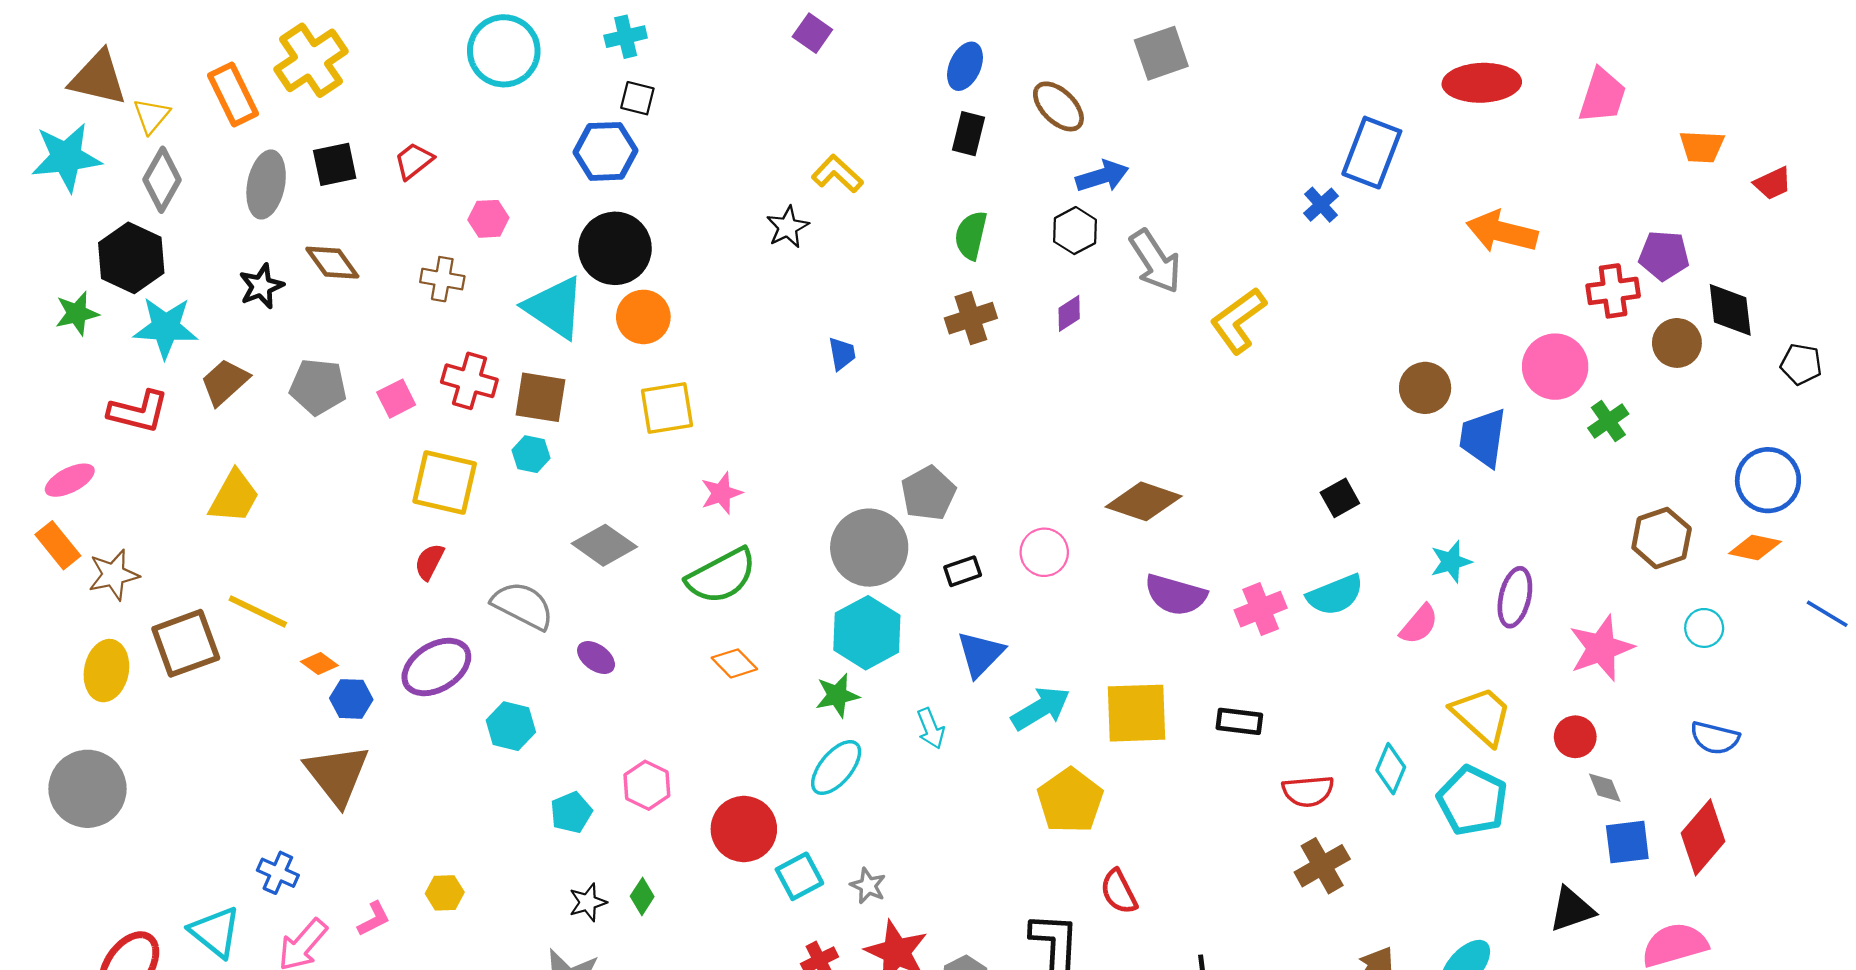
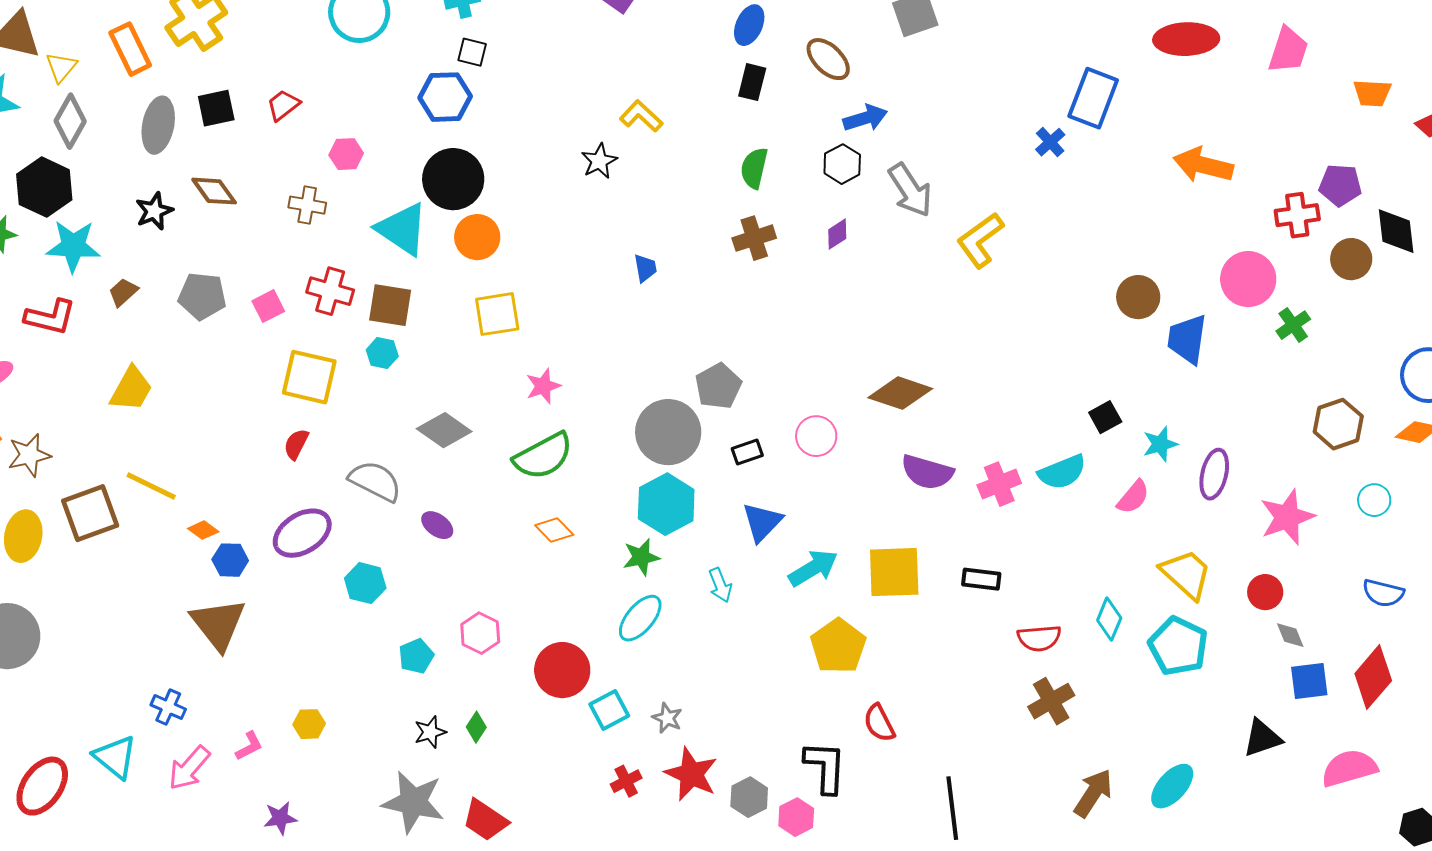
brown trapezoid: (225, 382) -> (123, 292), size x0.7
black square: (1340, 498) -> (1105, 417), moved

